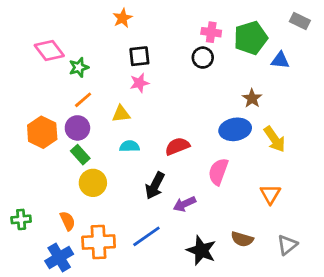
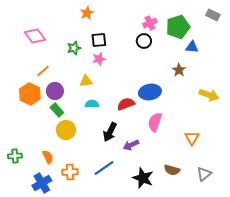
pink cross: (211, 32) -> (150, 23), turned -32
blue triangle: (280, 60) -> (192, 47), moved
green star: (79, 67) -> (74, 48), moved
orange line: (83, 100) -> (43, 71), moved
blue ellipse: (235, 129) -> (150, 92), moved
yellow arrow: (275, 139) -> (209, 95), moved, turned -36
orange cross: (99, 242) -> (70, 172), size x0.7

